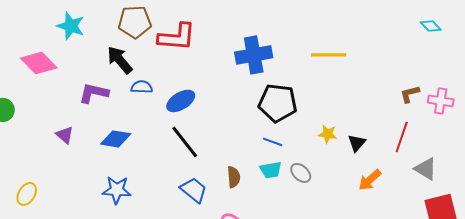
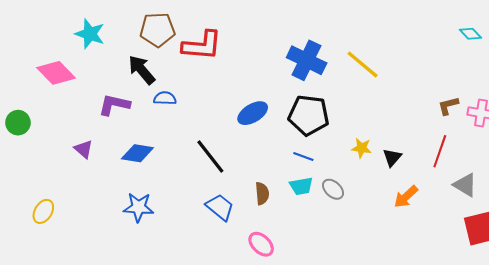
blue cross: (254, 55) -> (307, 60), moved, turned 36
yellow line: (329, 55) -> (363, 64), turned 40
blue ellipse: (181, 101) -> (253, 113), moved

